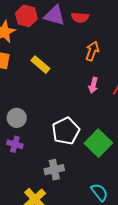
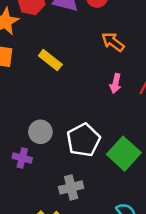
orange arrow: (92, 51) -> (113, 42), turned -72
gray circle: (17, 118) -> (40, 132), moved

